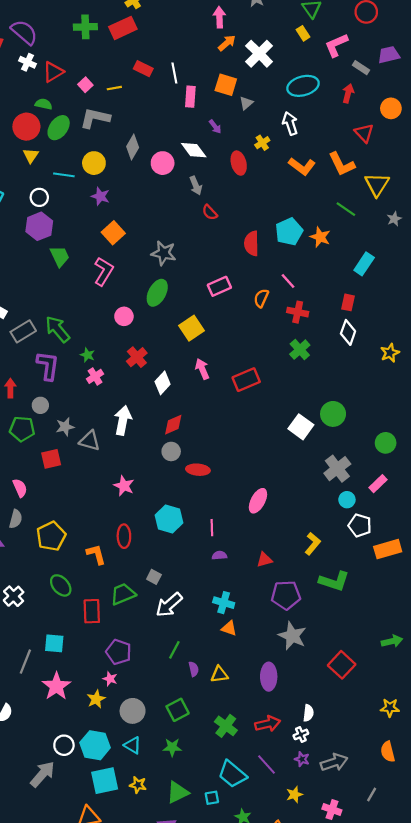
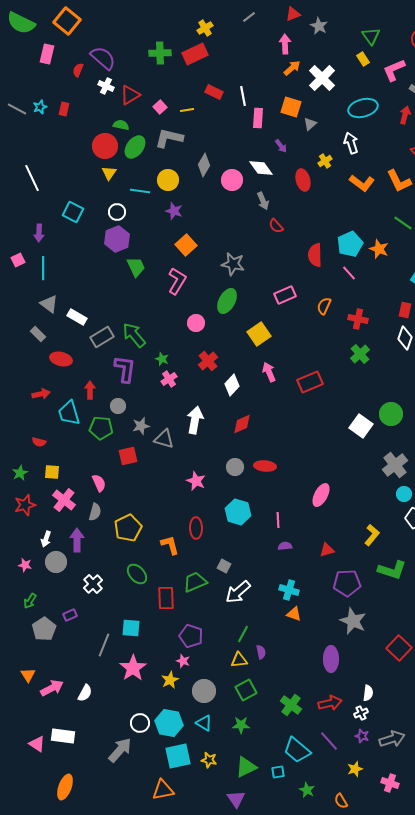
pink line: (288, 281) -> (349, 273), moved
gray circle: (171, 451) -> (235, 467), moved
yellow triangle: (219, 674) -> (239, 660), moved

